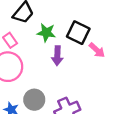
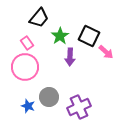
green star: (46, 33) -> (60, 36), turned 30

